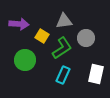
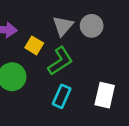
gray triangle: (64, 21) -> (63, 26), turned -42
gray circle: (86, 38) -> (92, 26), moved

